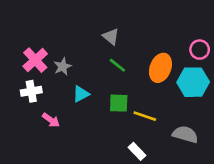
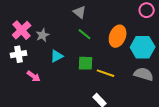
pink circle: (200, 50) -> (147, 10), moved
gray semicircle: (185, 134) -> (144, 74), moved

